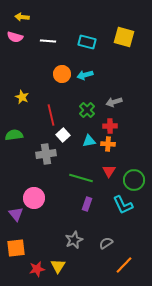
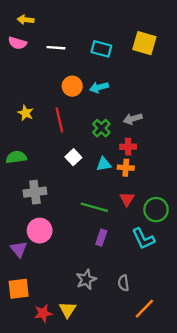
red line: (51, 115) -> (59, 120), moved
gray cross: (46, 154) -> (35, 192), moved
gray semicircle: (106, 243) -> (123, 283), turned -64

